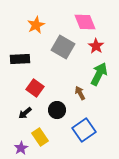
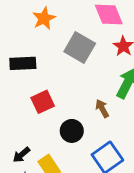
red square: (35, 88) -> (43, 102), turned 30
black arrow: (25, 113) -> (21, 155), moved

